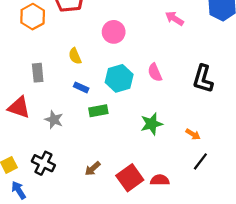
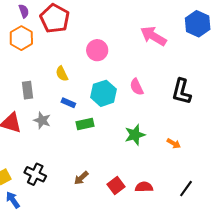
pink arrow: (174, 18) -> (153, 36), size x1.5
gray star: (54, 120) -> (42, 120), moved
black line: (200, 161) -> (186, 189), moved
red square: (130, 178) -> (116, 186), size x0.7

